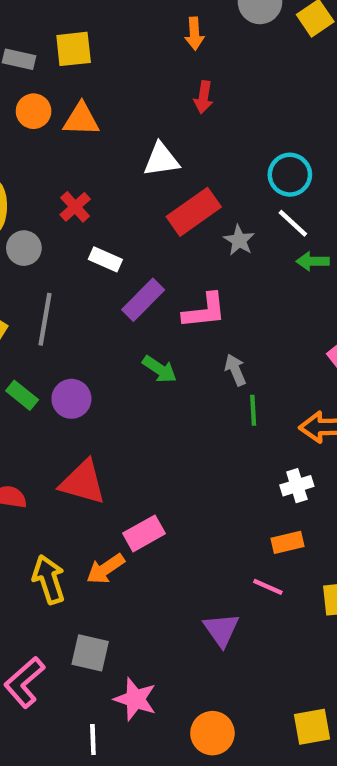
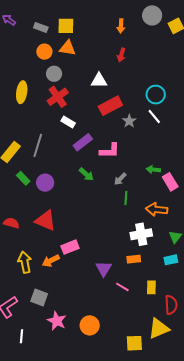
orange triangle: (81, 119) -> (67, 48), moved
red cross: (75, 207) -> (58, 97), size x1.5
gray circle: (24, 248) -> (54, 74), moved
green arrow: (313, 261) -> (153, 169), moved
gray arrow: (235, 370) -> (120, 179), turned -120
white cross: (297, 486) -> (141, 234), size x1.5
pink line: (268, 587) -> (122, 287), moved
purple triangle: (221, 630) -> (104, 269), moved
orange circle: (212, 733) -> (90, 325), moved
white line: (93, 739) -> (21, 336), moved

